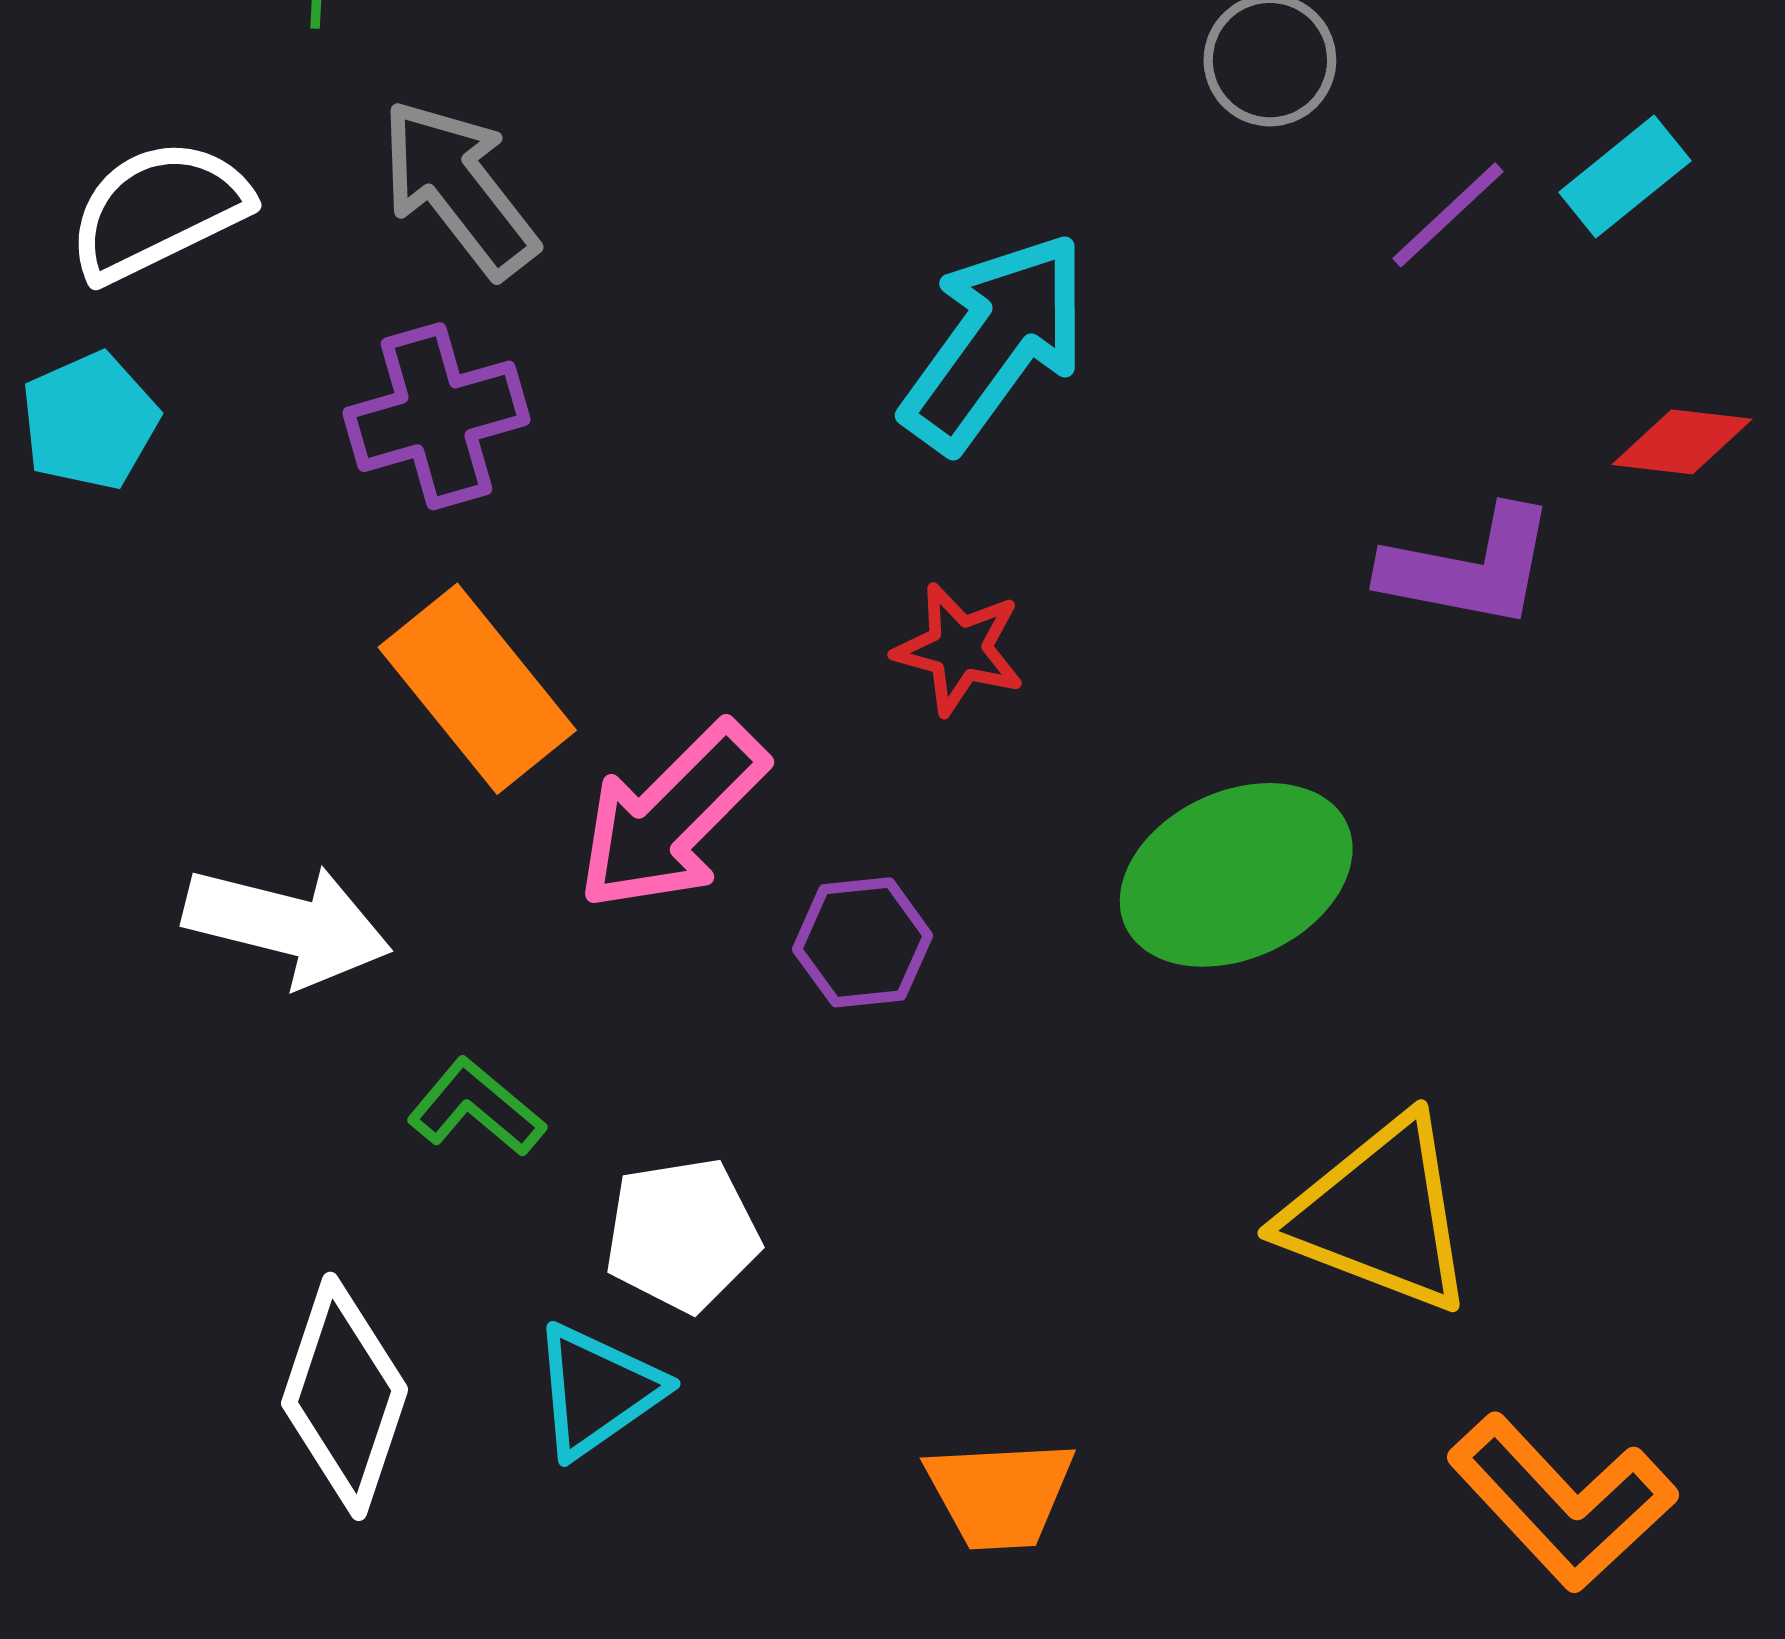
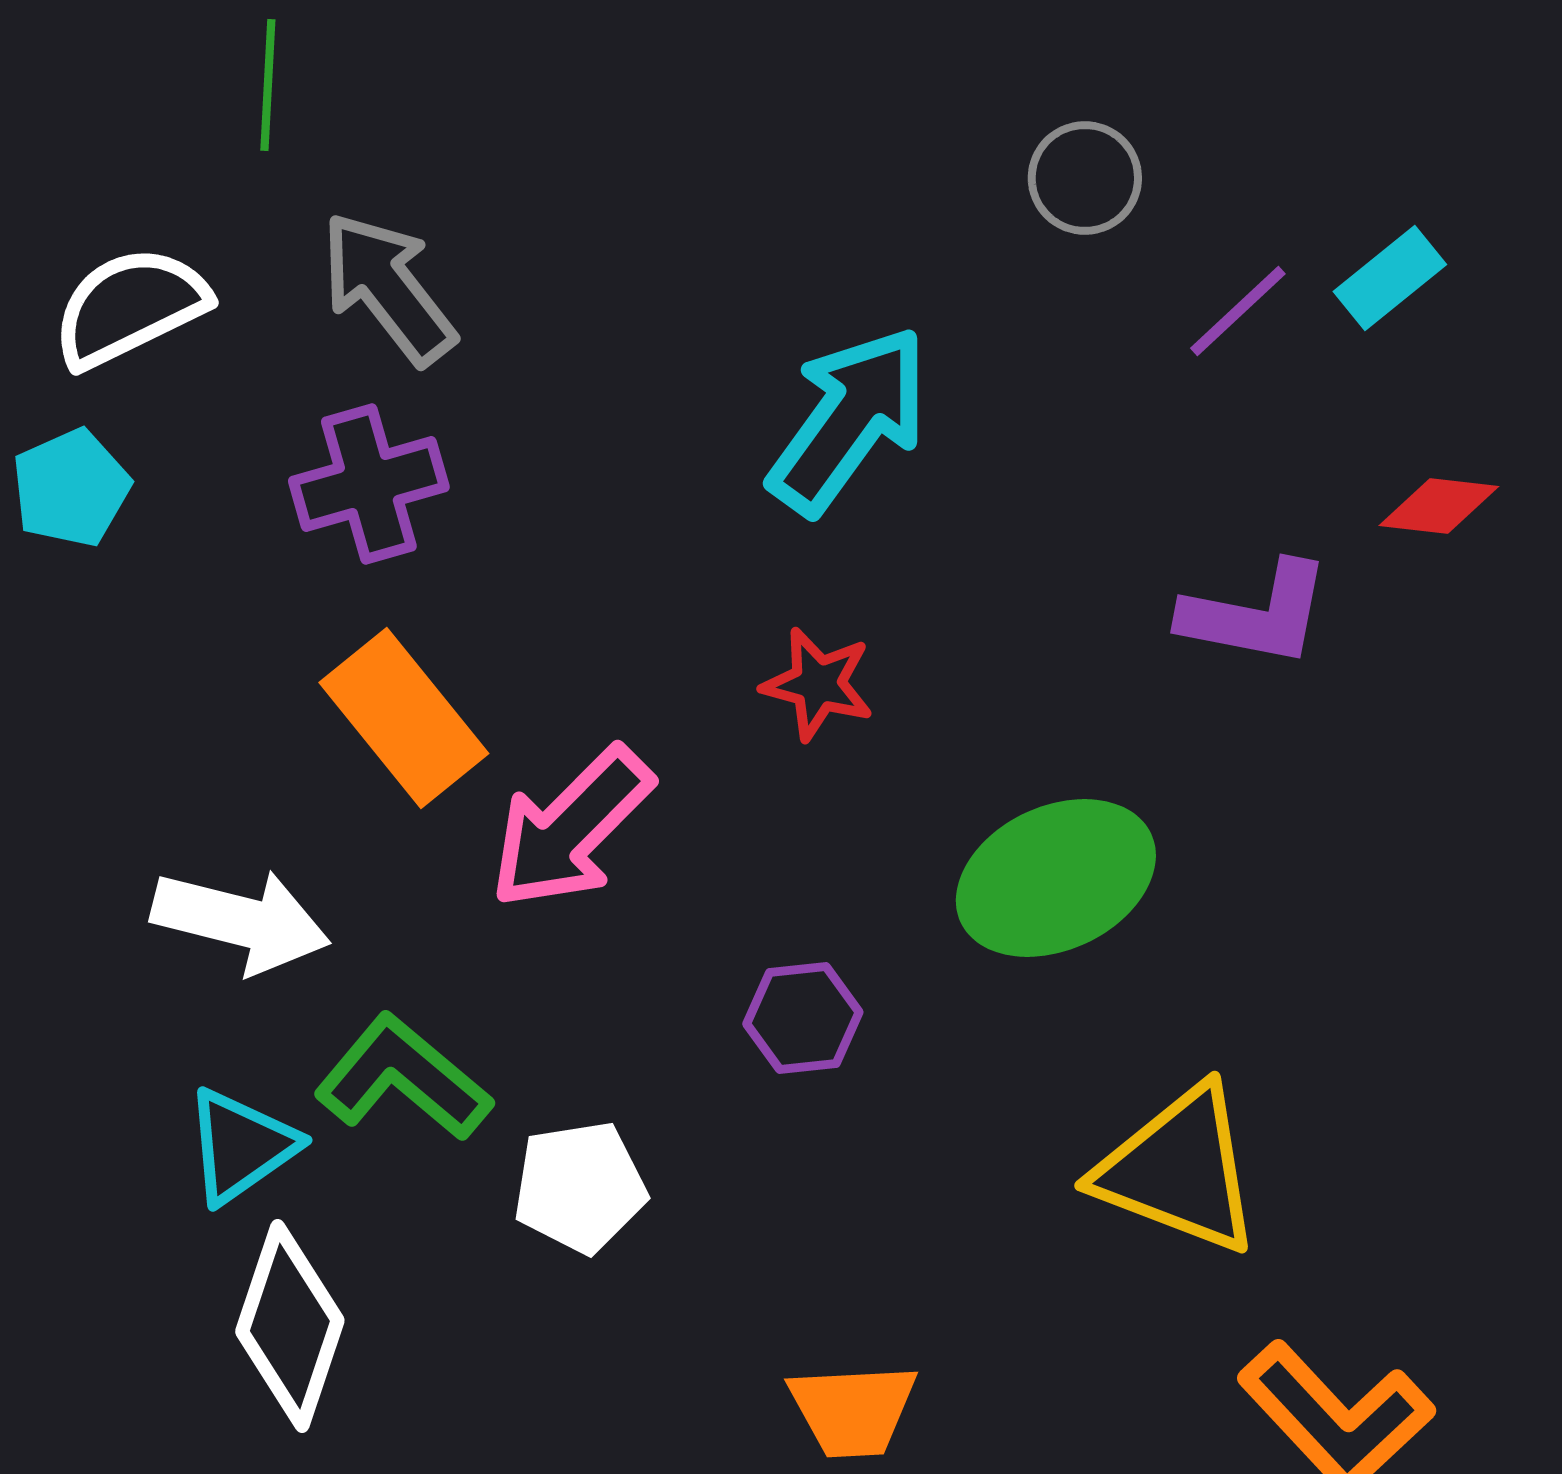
purple hexagon: (863, 942) -> (803, 1018), moved
green L-shape: (476, 1108) -> (403, 1078), size x1.5
cyan triangle: (597, 1391) -> (241, 1146), moved

